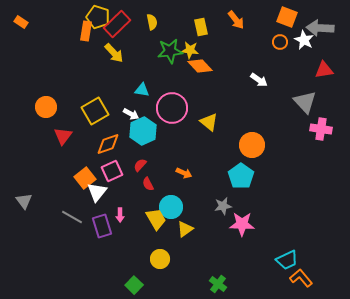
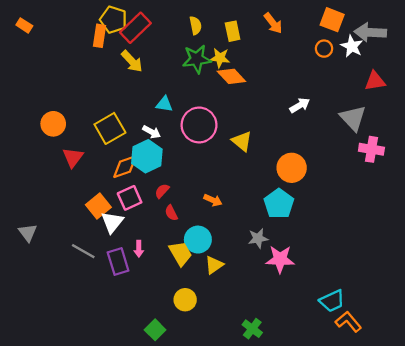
yellow semicircle: (152, 22) -> (196, 25), moved
white arrow: (259, 80) -> (300, 105), moved, turned -66
cyan hexagon: (143, 131) -> (147, 156), moved

